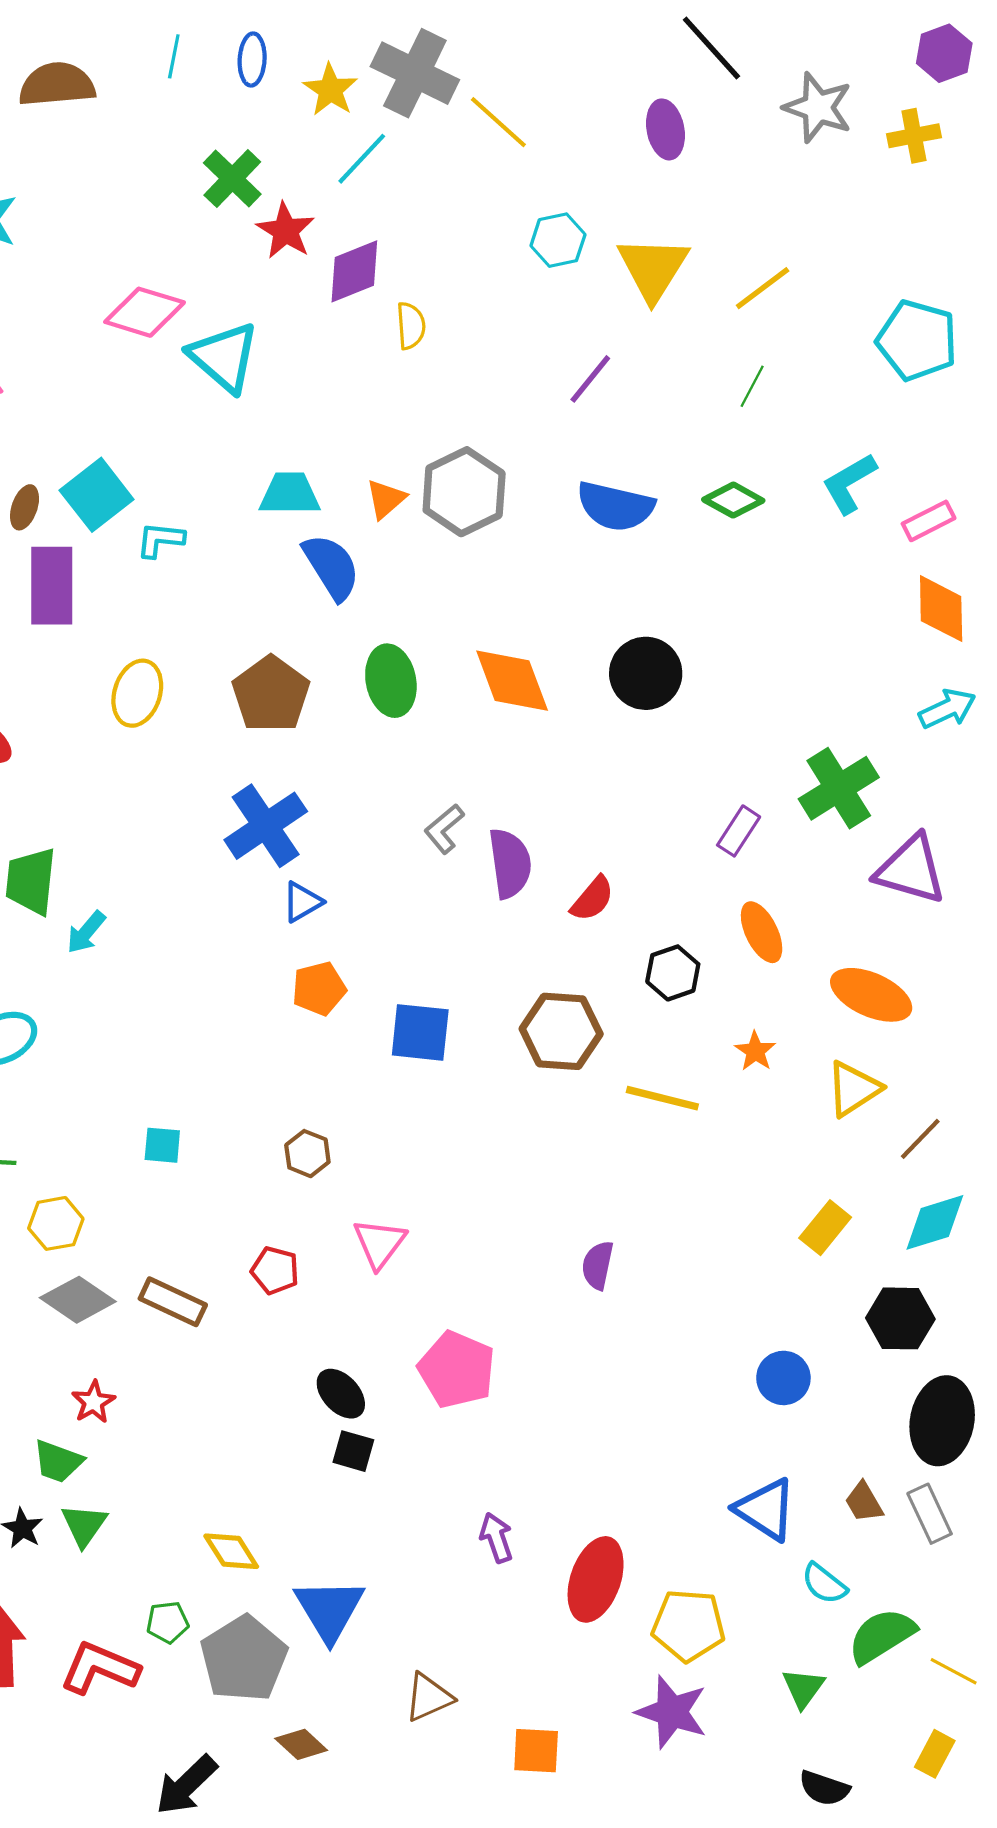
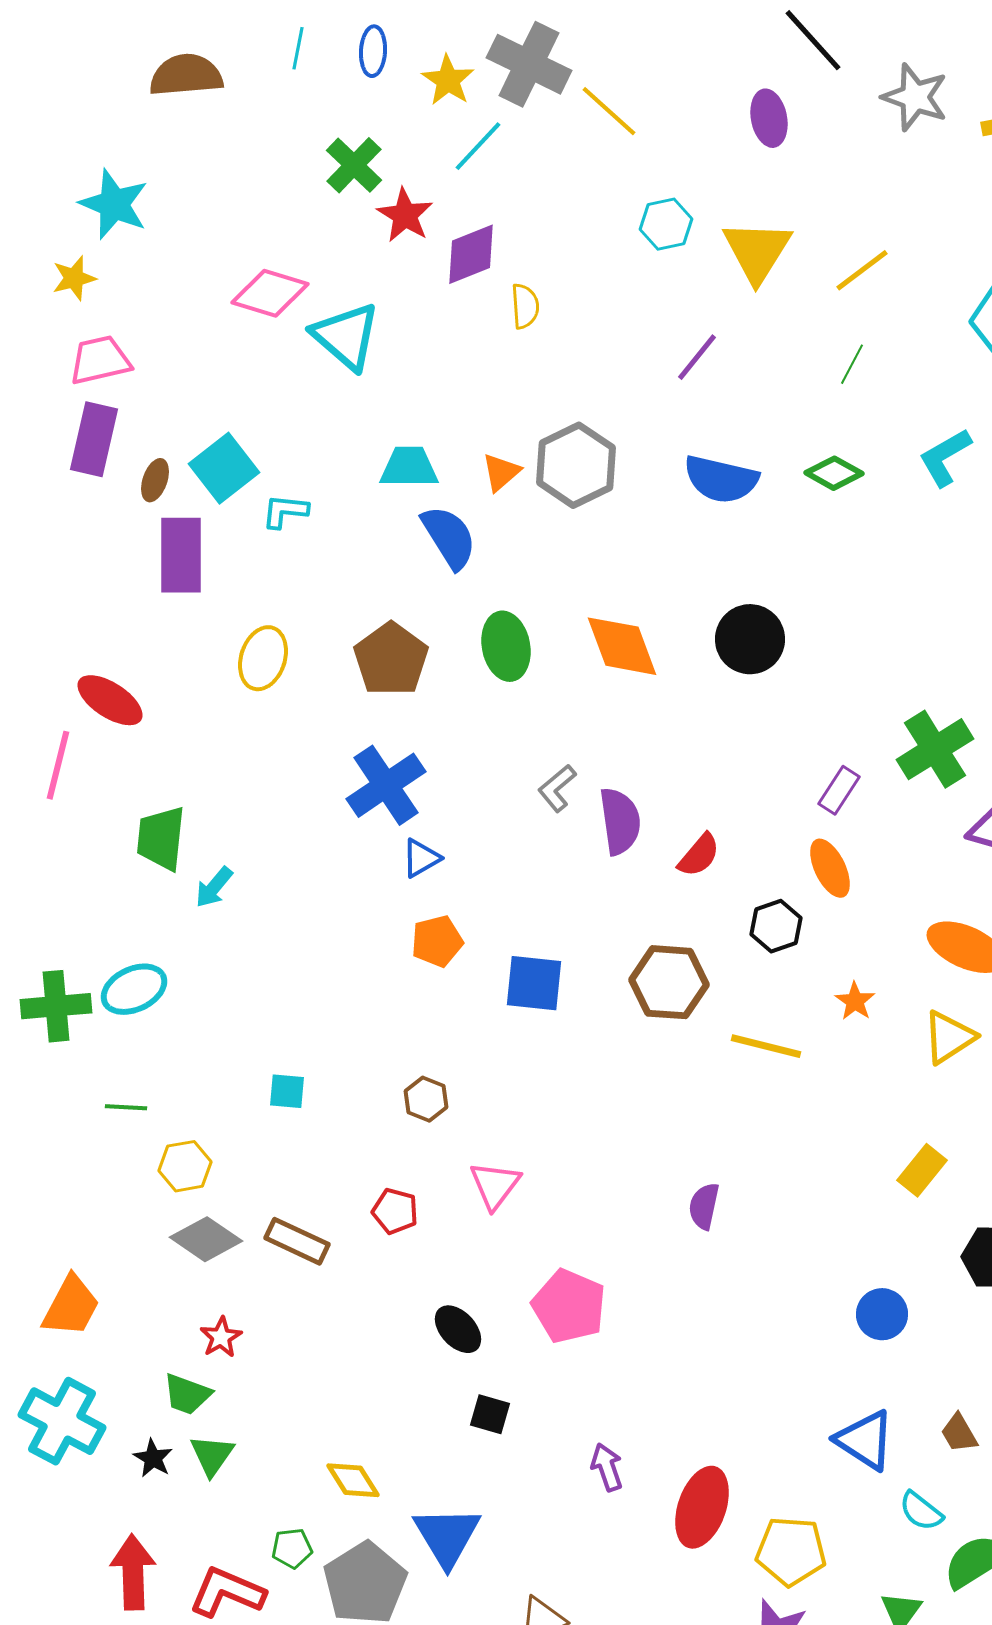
orange ellipse: (762, 932) -> (830, 868), moved
black square: (353, 1451) -> (490, 1414), moved

